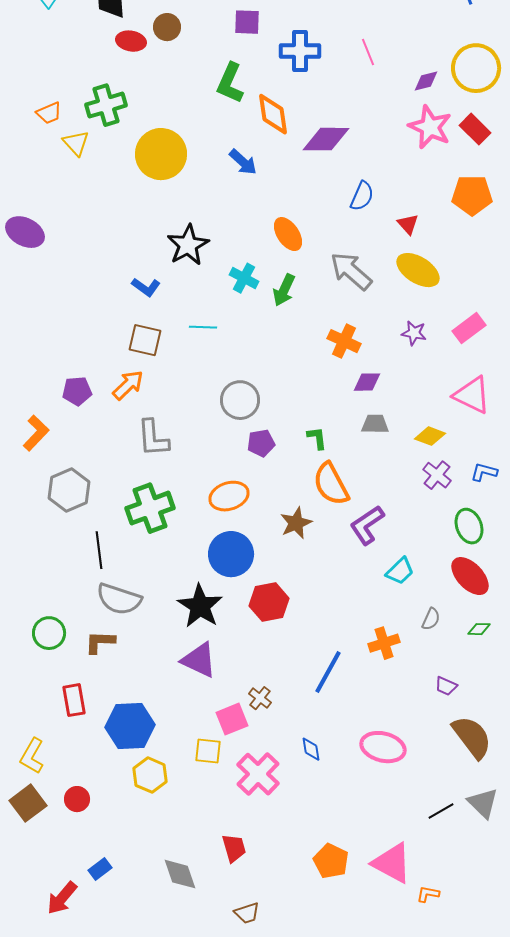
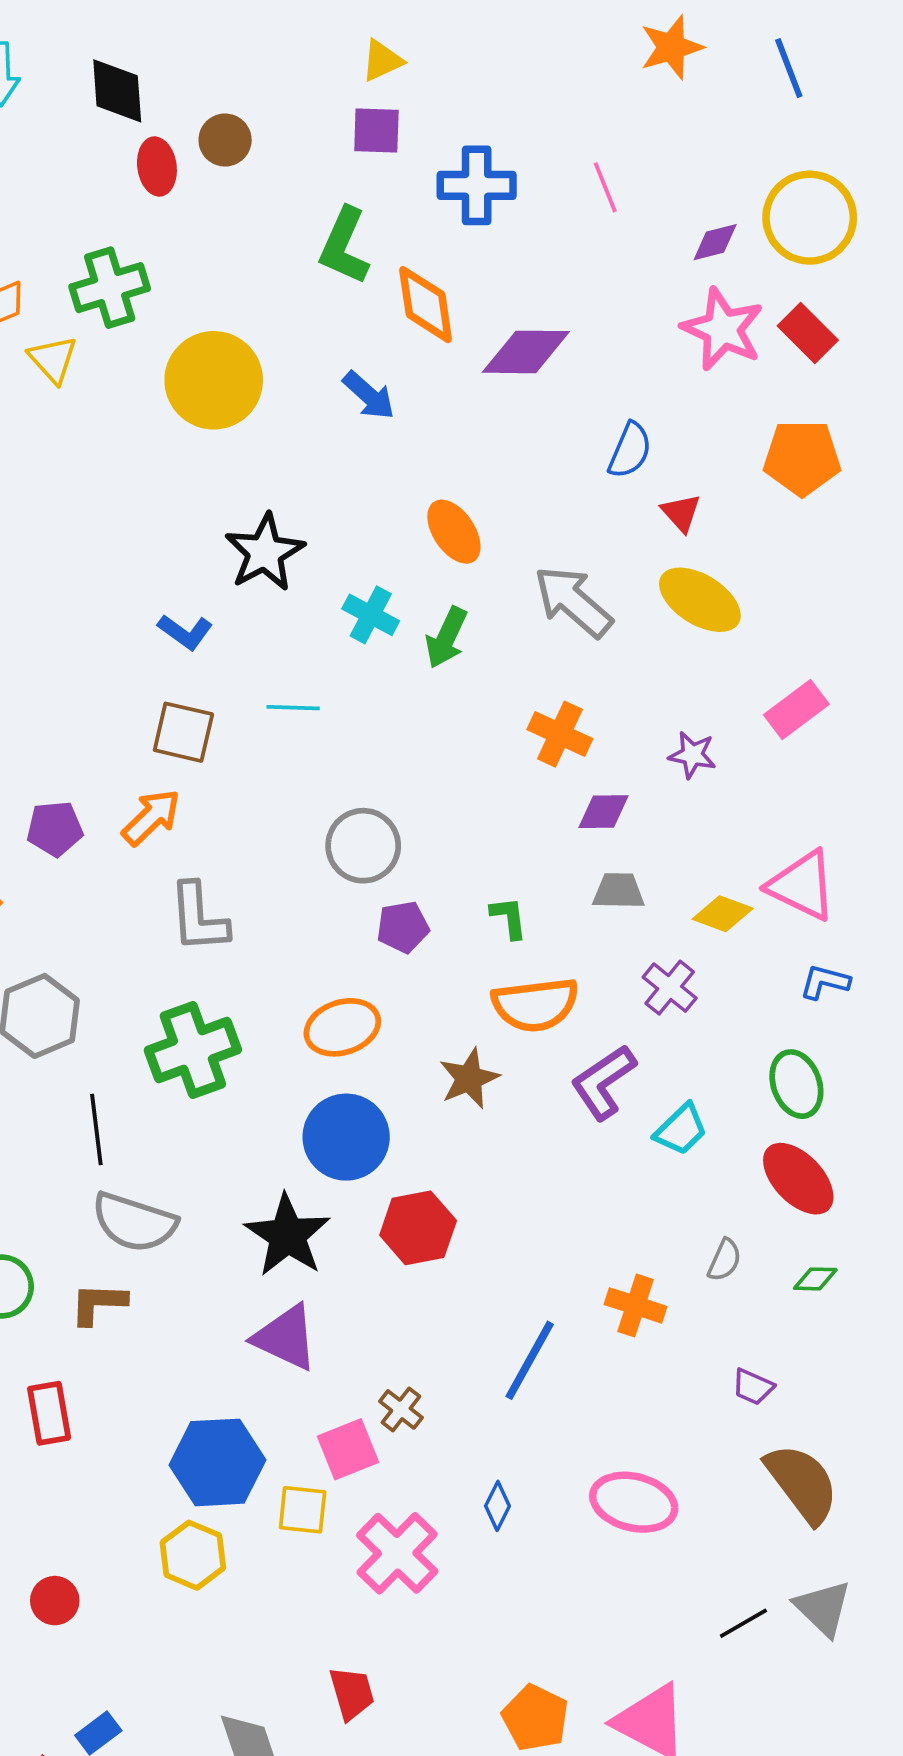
red ellipse: (131, 41) -> (157, 166), turned 72
blue semicircle: (362, 196) -> (630, 450), moved
purple star: (414, 333) -> (692, 755), moved
pink triangle: (472, 395) -> (802, 885), moved
purple cross: (437, 475) -> (670, 988), moved
orange semicircle: (331, 484) -> (535, 1005), turned -69
cyan trapezoid: (400, 571) -> (681, 1129), moved
orange cross: (384, 643) -> (636, 1305), turned 36
blue hexagon: (130, 726) -> (217, 1462), moved
blue diamond: (311, 749) -> (497, 1506), turned 35

